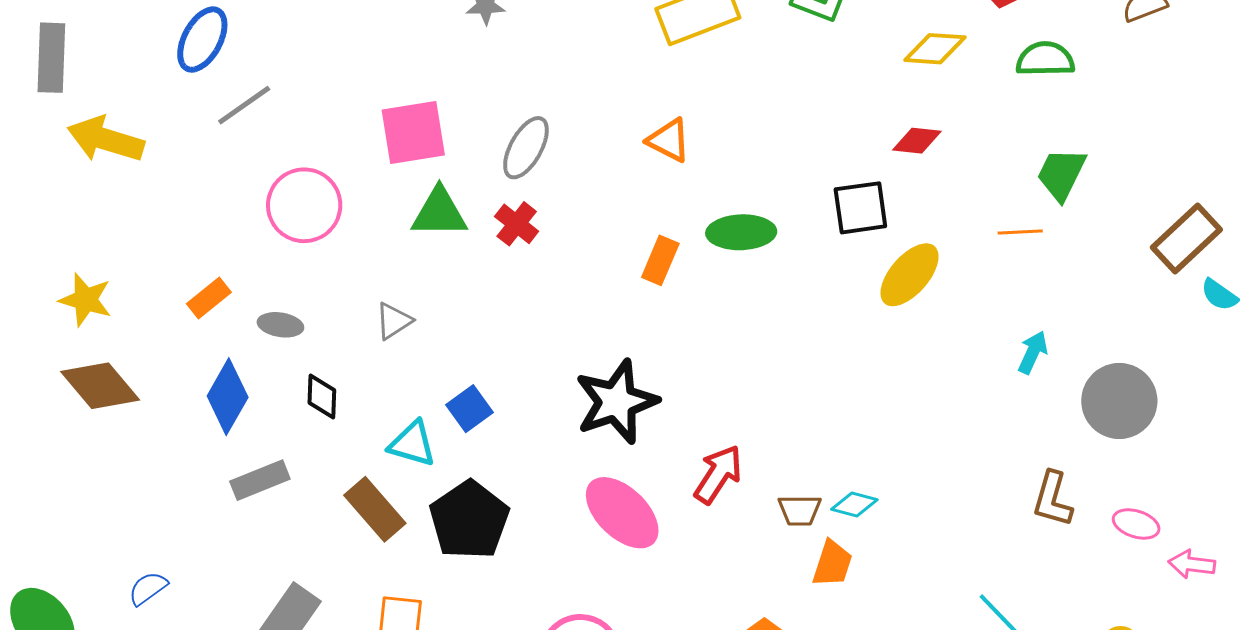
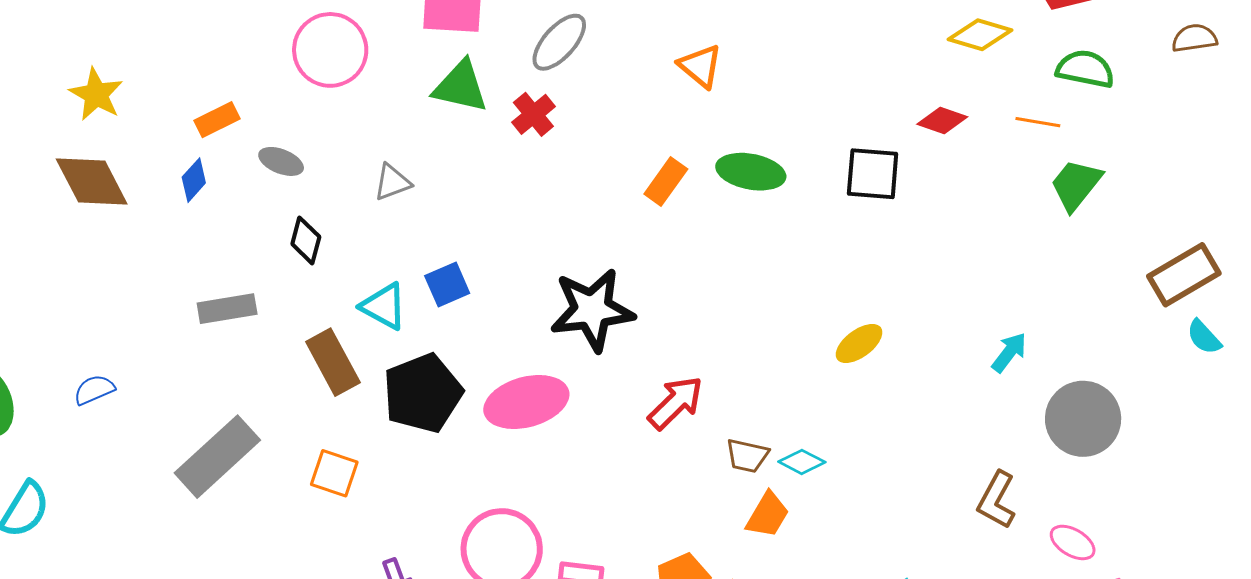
orange line: (1020, 232) -> (1038, 122), moved
yellow ellipse: (910, 275) -> (859, 343), moved, size x0.7
blue diamond: (228, 397) -> (194, 180), moved, size x0.6
pink ellipse: (622, 513) -> (526, 402), moved, turned -72

